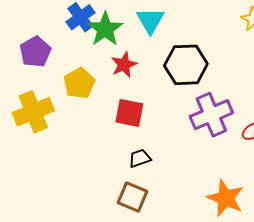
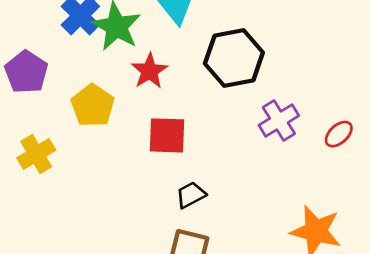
yellow cross: (33, 112) -> (36, 154), size x0.7
purple cross: (211, 115) -> (279, 120), size x0.7

